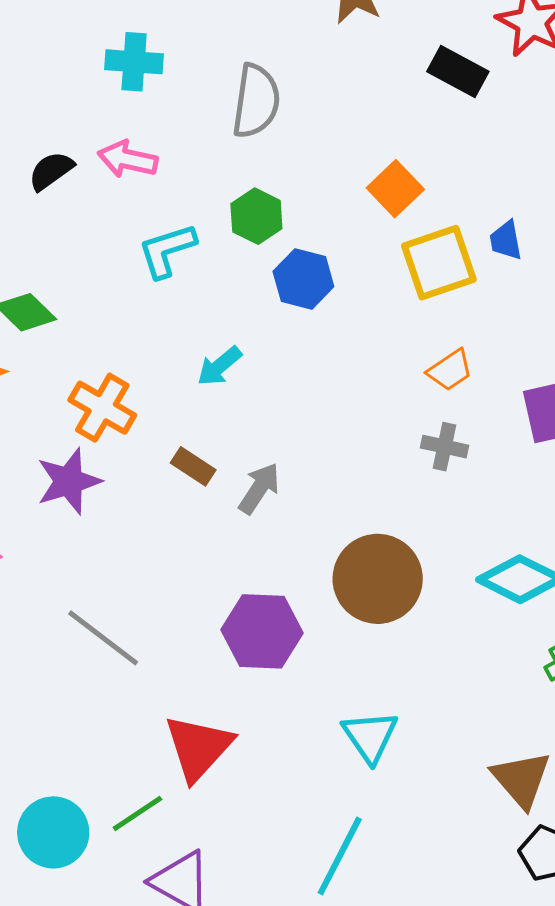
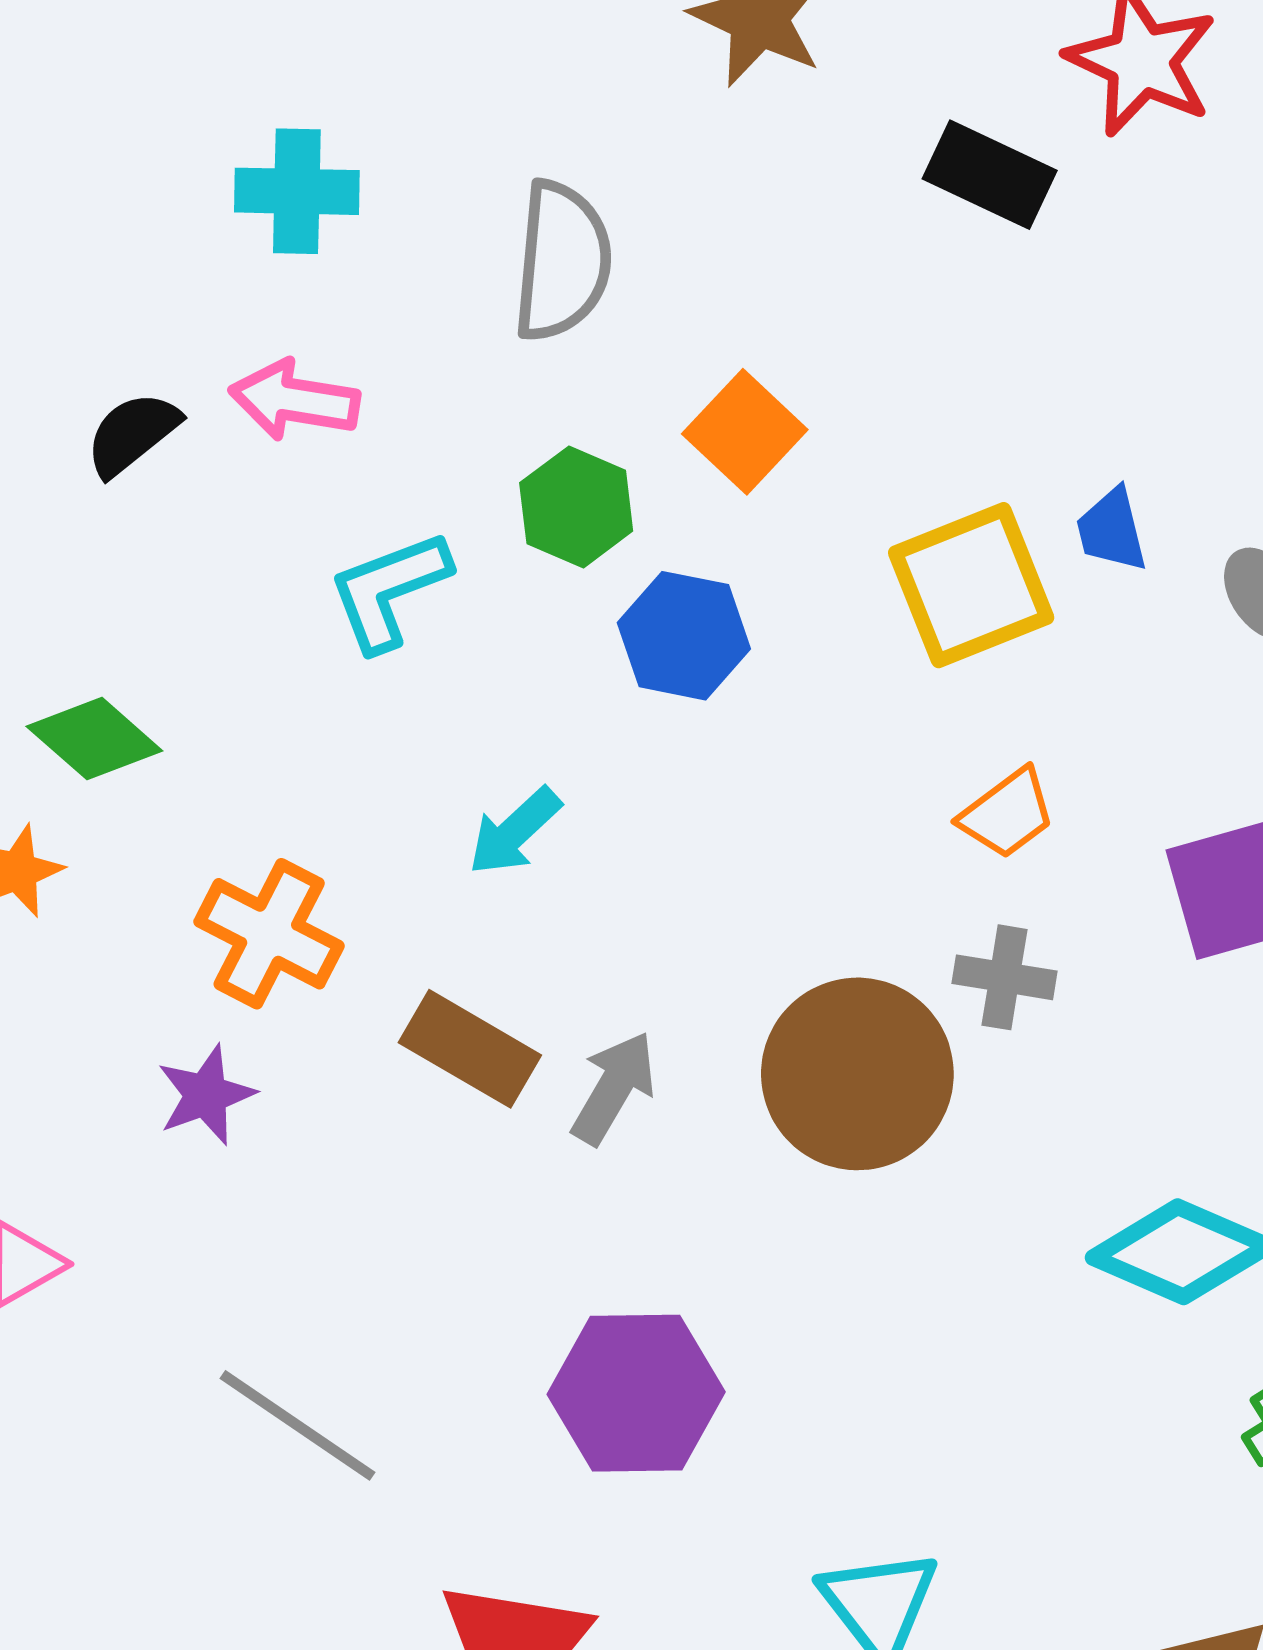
orange square: (395, 189) -> (745, 432), moved
brown rectangle: (193, 466) -> (470, 1049), size x1.4
purple star: (69, 481) -> (206, 1095), size x0.7
brown circle: (378, 579) -> (857, 1074), moved

